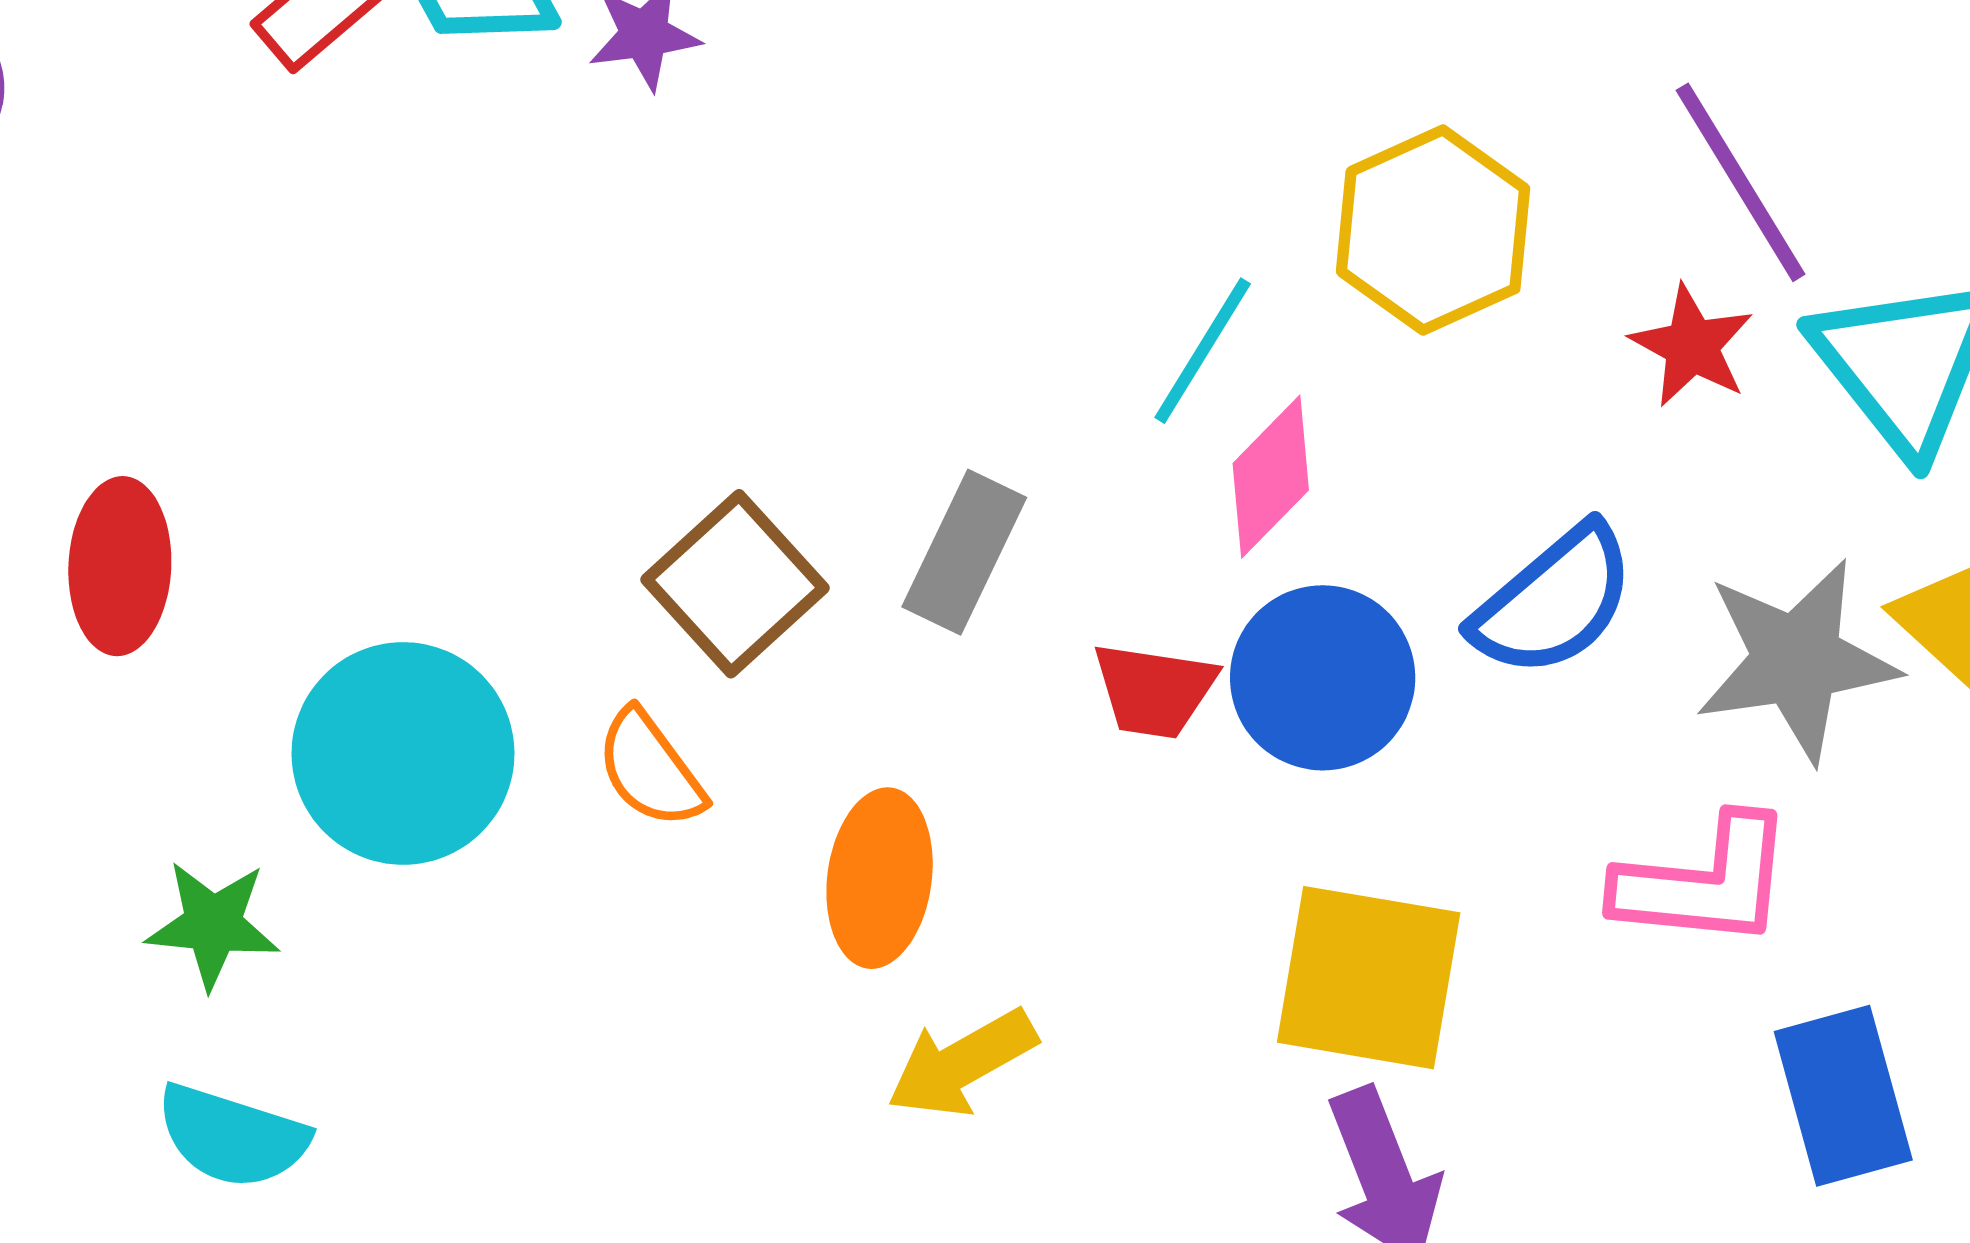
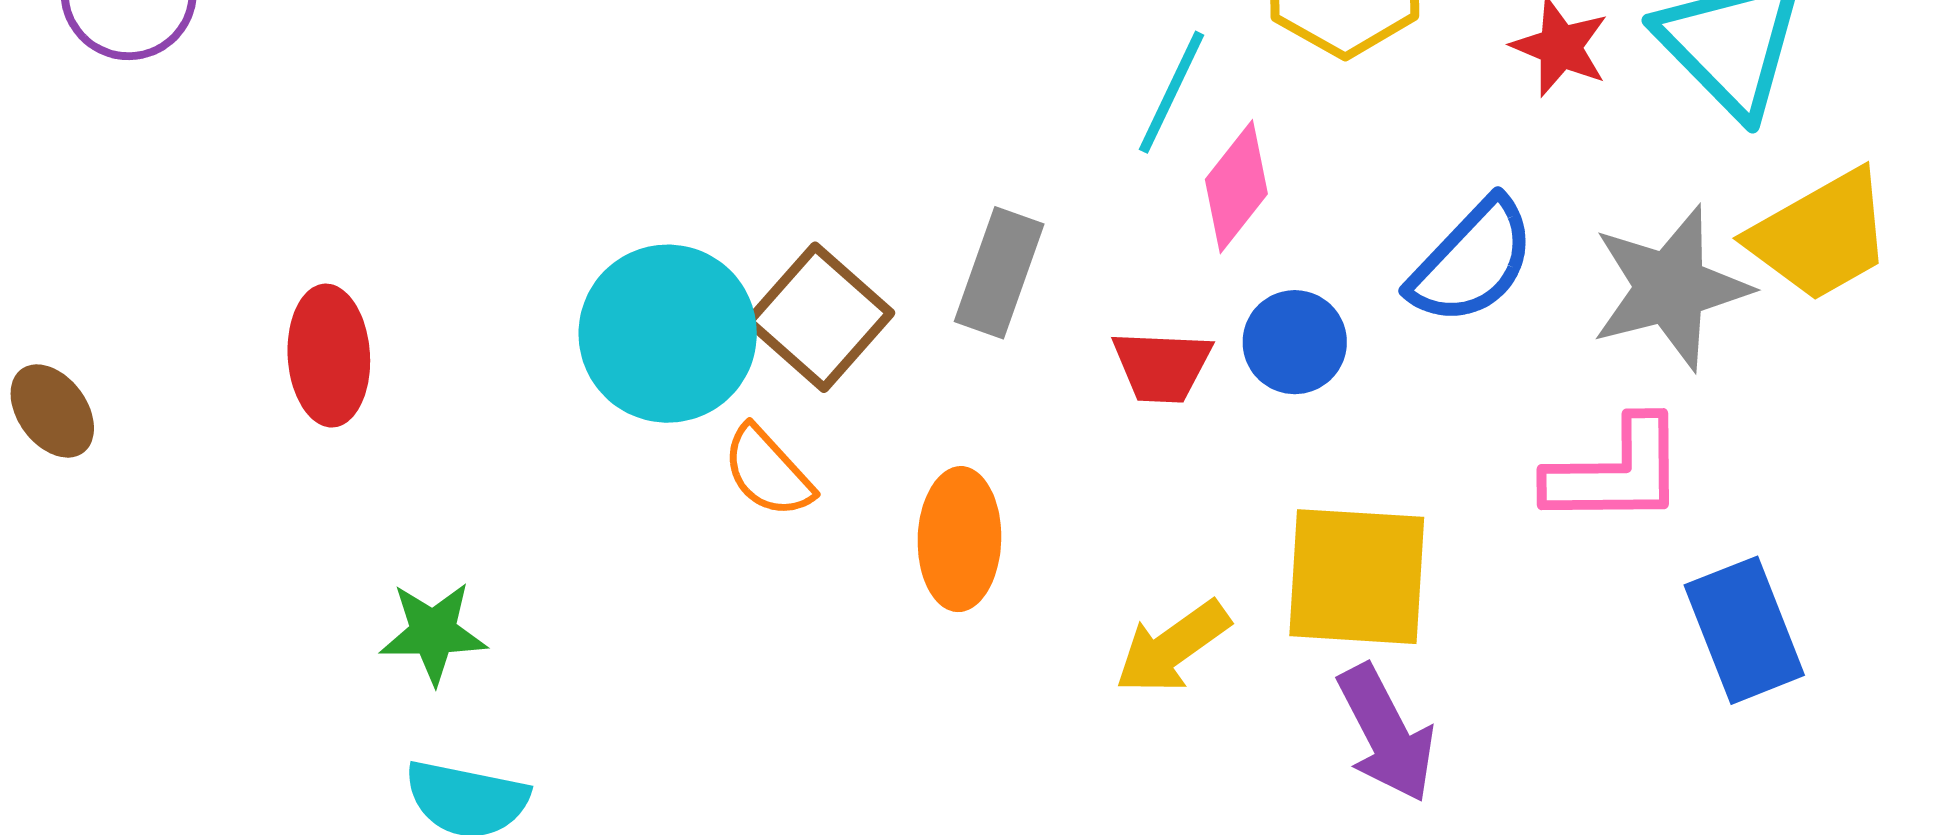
blue circle: (1323, 678) -> (1295, 342), size x0.7
cyan circle: (403, 753) -> (668, 334), moved
yellow arrow: (962, 1063) -> (1172, 647), moved

